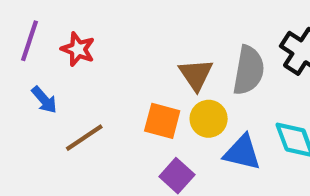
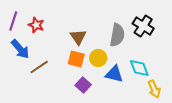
brown triangle: (196, 75) -> (78, 37), moved
blue arrow: (44, 100) -> (20, 49), size x1.5

